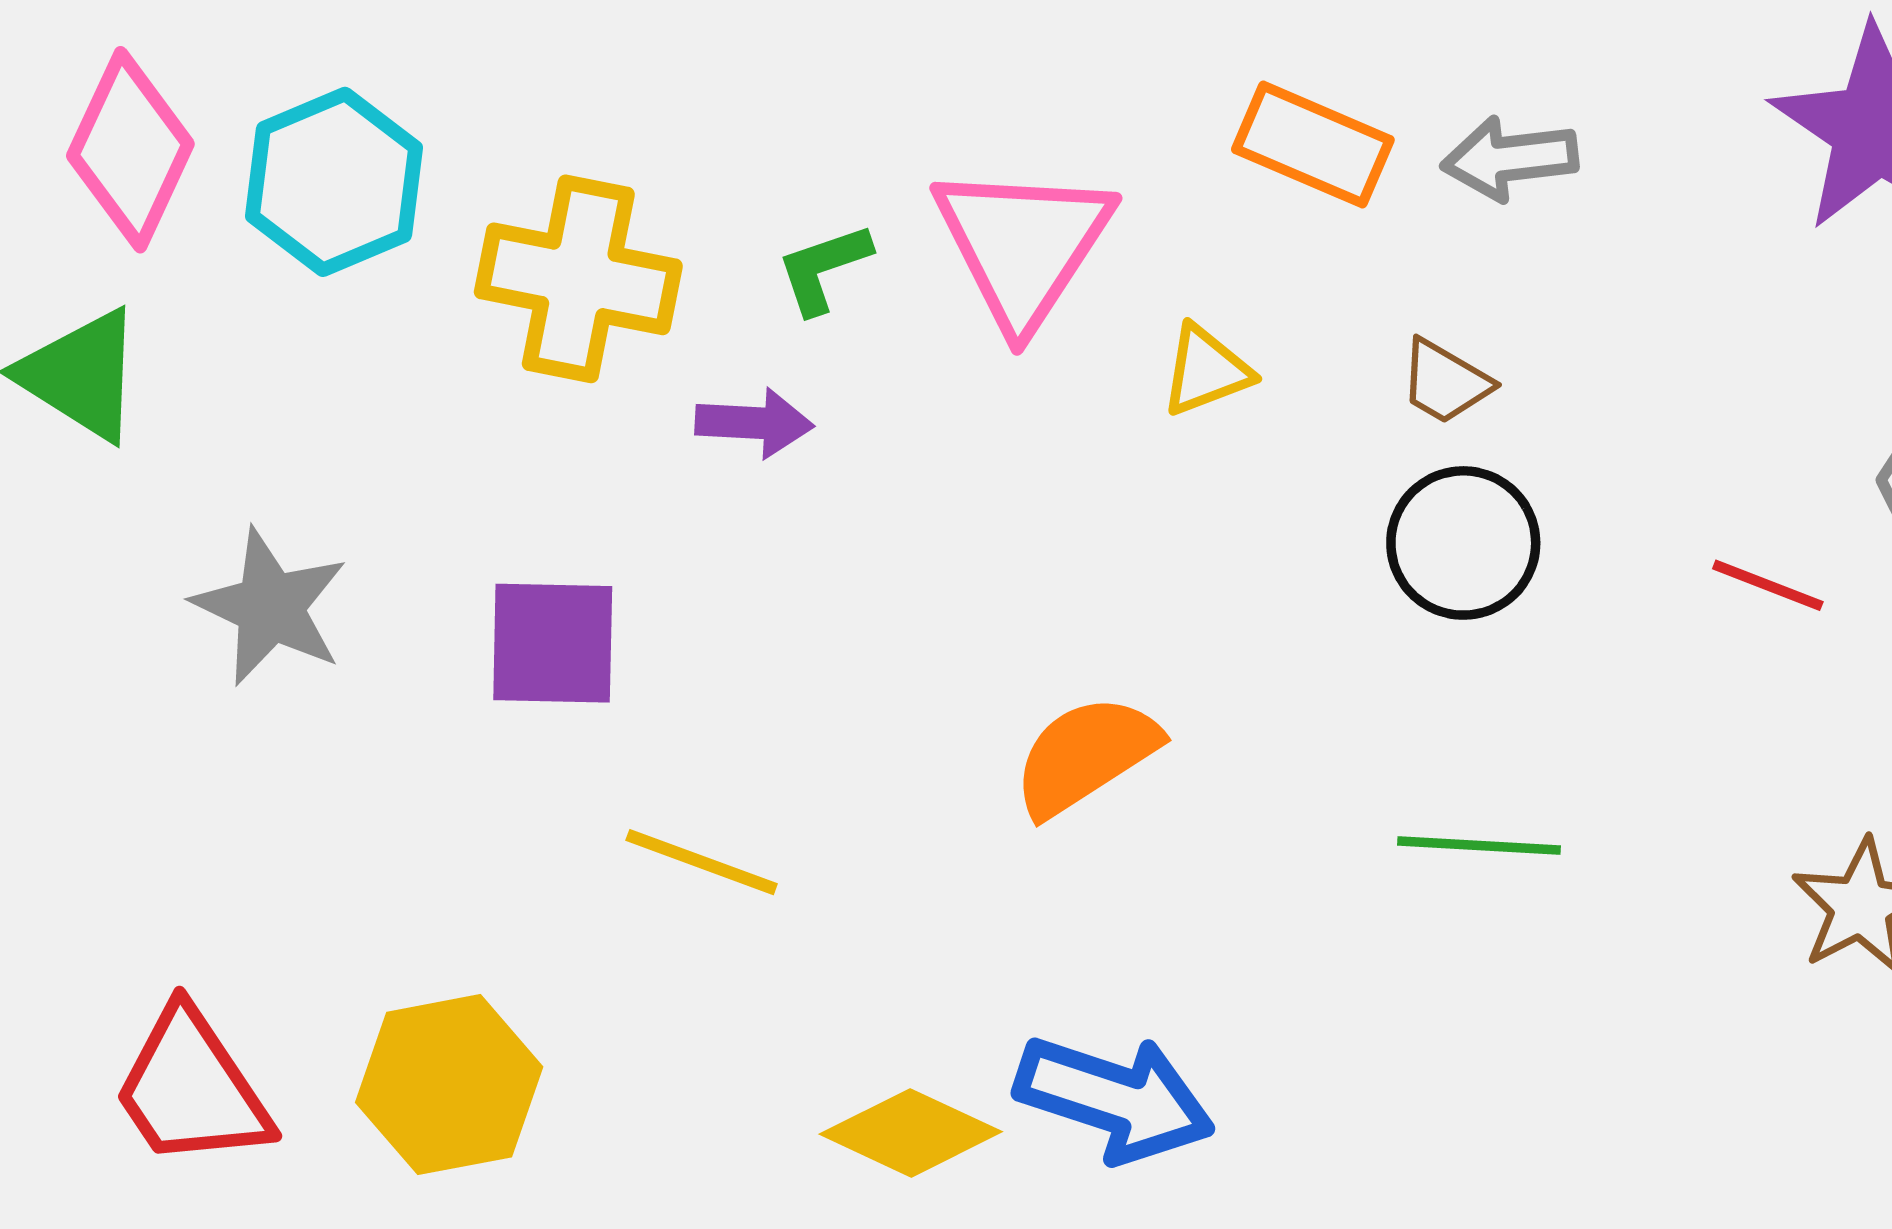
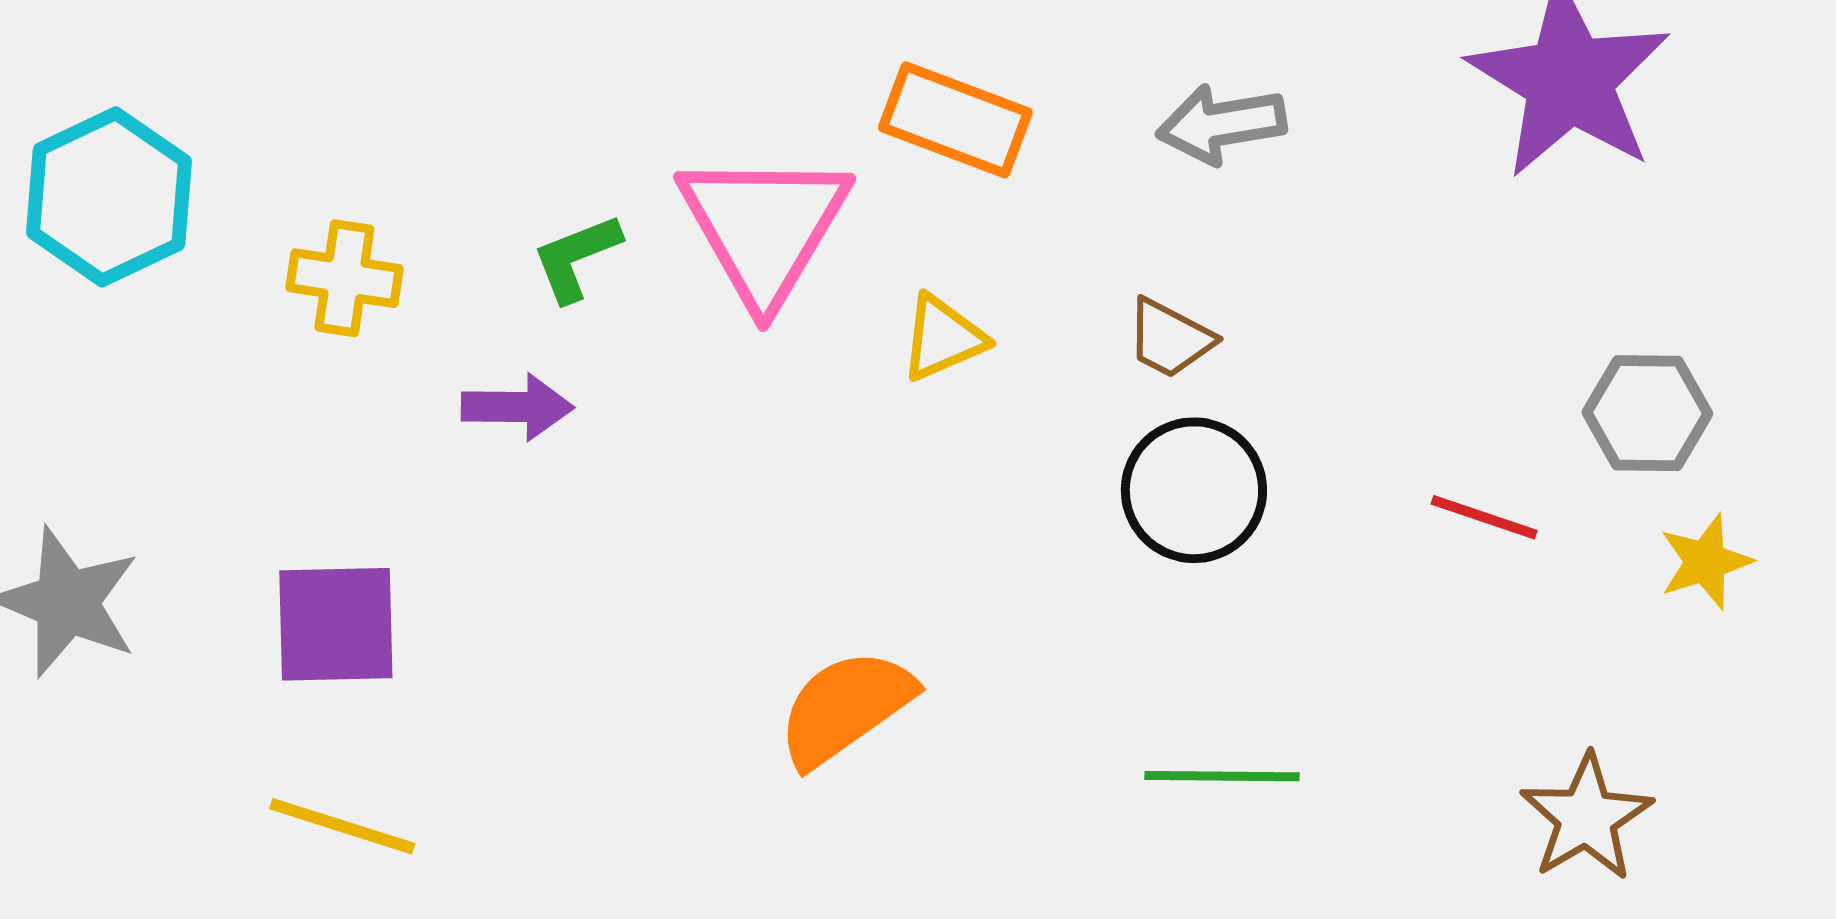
orange rectangle: (1313, 145) -> (955, 120), moved
yellow cross: (578, 279) -> (344, 278), size x0.6
yellow line: (702, 862) -> (342, 826), moved

